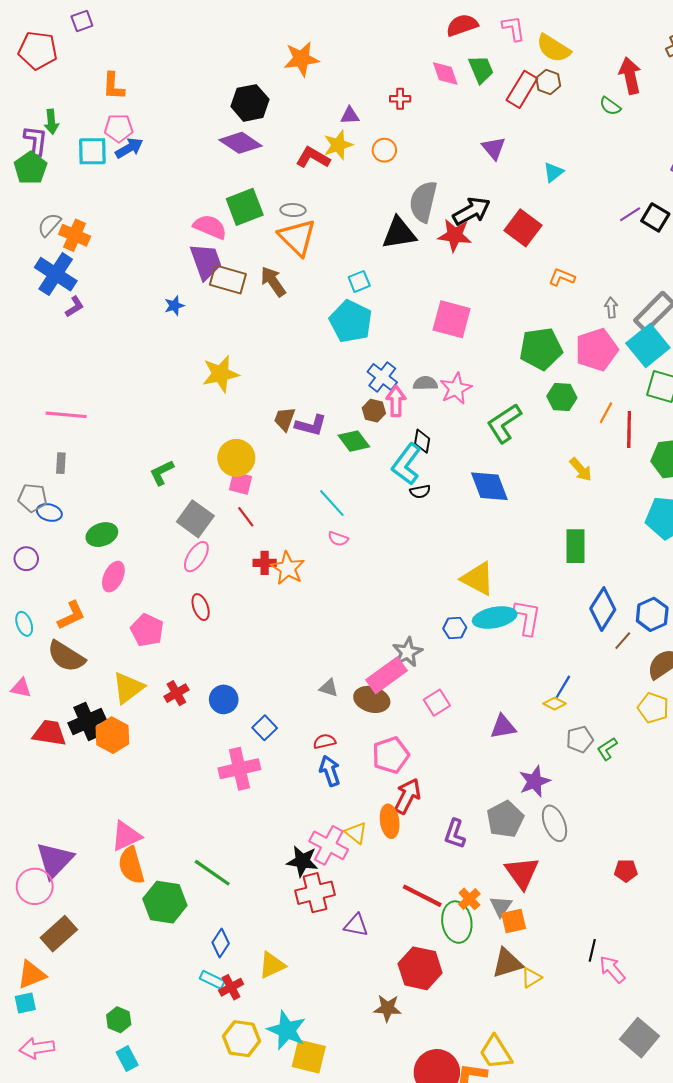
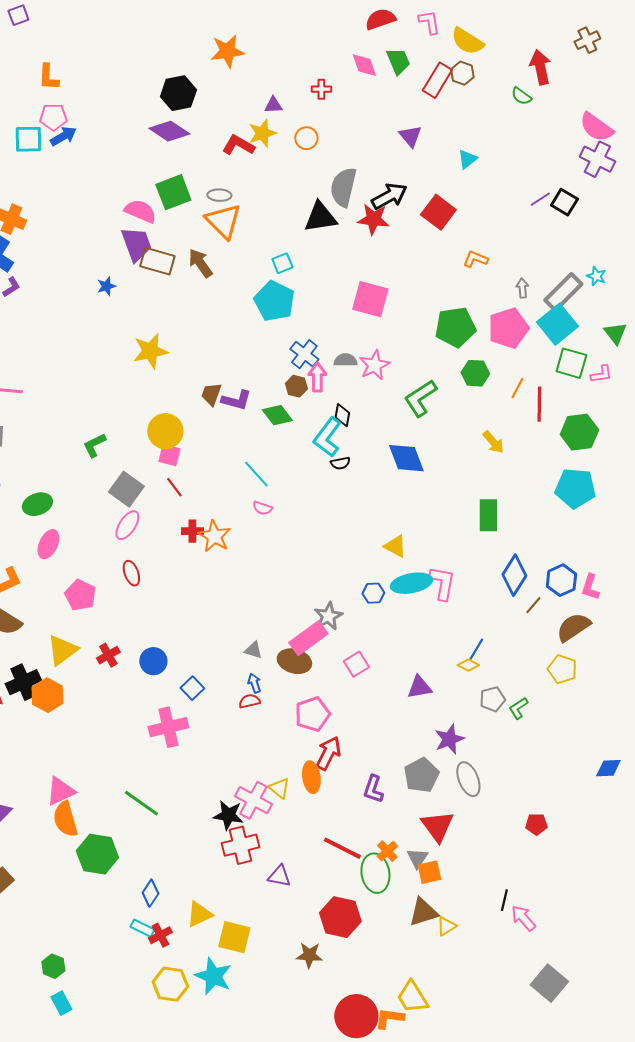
yellow triangle: (478, 579) -> (395, 546), size x0.7
blue arrow: (330, 771) -> (254, 683), moved, size x0.7
green line: (212, 873) -> (141, 803), moved
yellow square: (309, 1056) -> (234, 937), moved

